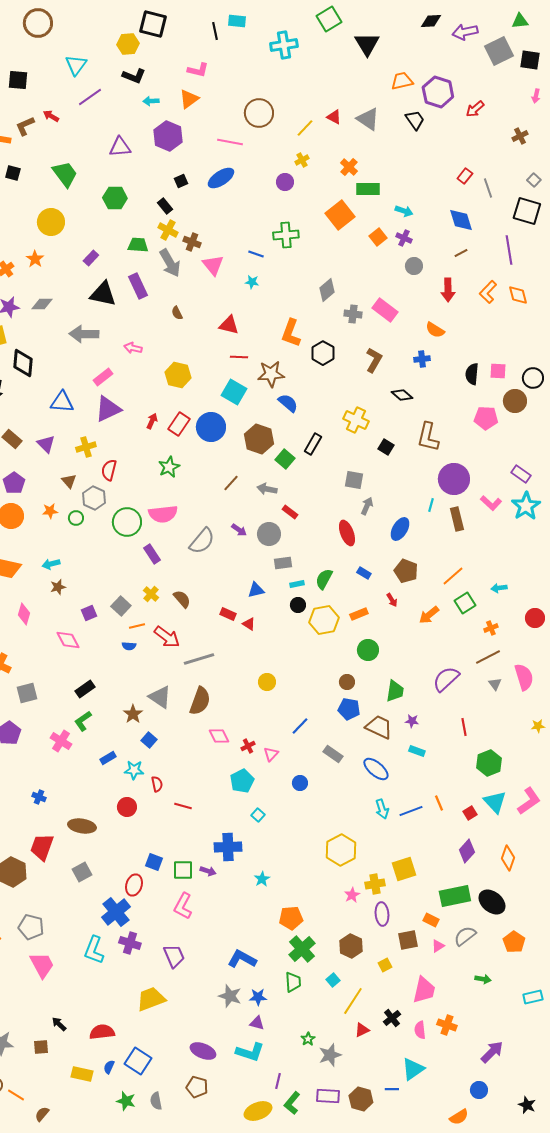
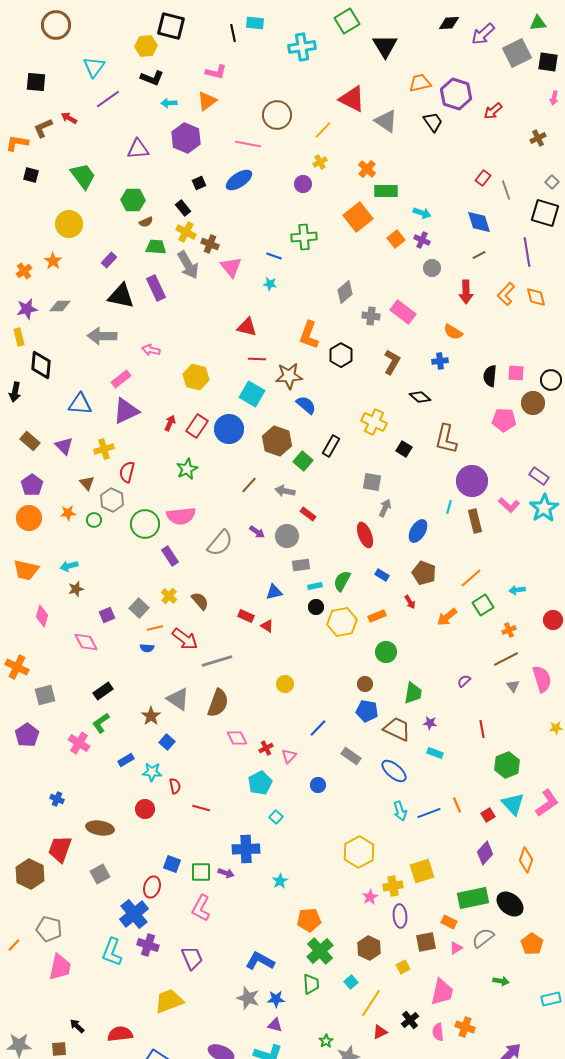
purple arrow: (465, 32) -> (483, 34), turned -30
red triangle: (334, 117) -> (352, 99), moved, size x1.8
brown semicircle: (177, 313) -> (146, 222), moved, turned -88
purple semicircle: (446, 679) -> (464, 681), size x0.5
pink trapezoid: (42, 965) -> (60, 967), turned 40

